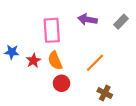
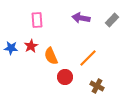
pink rectangle: (52, 30) -> (37, 20), moved, size x0.7
red star: (33, 61) -> (31, 46), moved
red circle: (62, 83) -> (65, 77), moved

